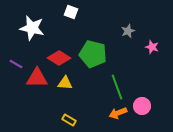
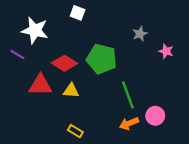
purple line: (16, 64) -> (17, 54), moved

